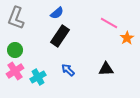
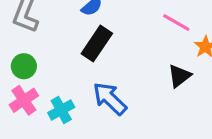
black triangle: (106, 69) -> (179, 76), moved, turned -35
blue arrow: (68, 70) -> (110, 99), size x1.6

